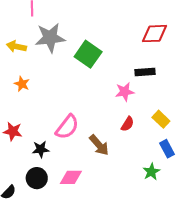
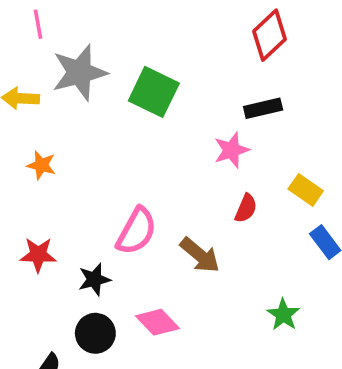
red diamond: (155, 34) -> (270, 35), turned -32
green star: (151, 172) -> (283, 315), moved
pink diamond: (71, 177) -> (158, 322), turned 55

